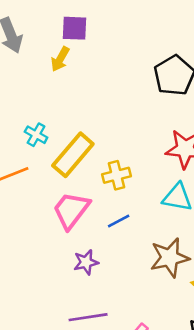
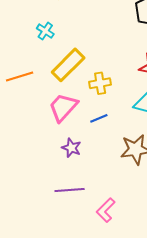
cyan cross: (36, 135) -> (45, 31), moved
purple star: (86, 262) -> (71, 148), turned 30

